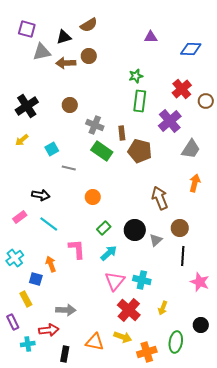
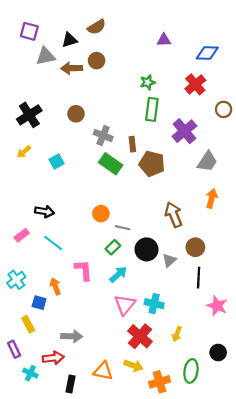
red cross: (182, 89) -> (195, 84), moved
gray line: (69, 168) -> (123, 228), moved
cyan cross: (28, 344) -> (30, 373), turned 32

